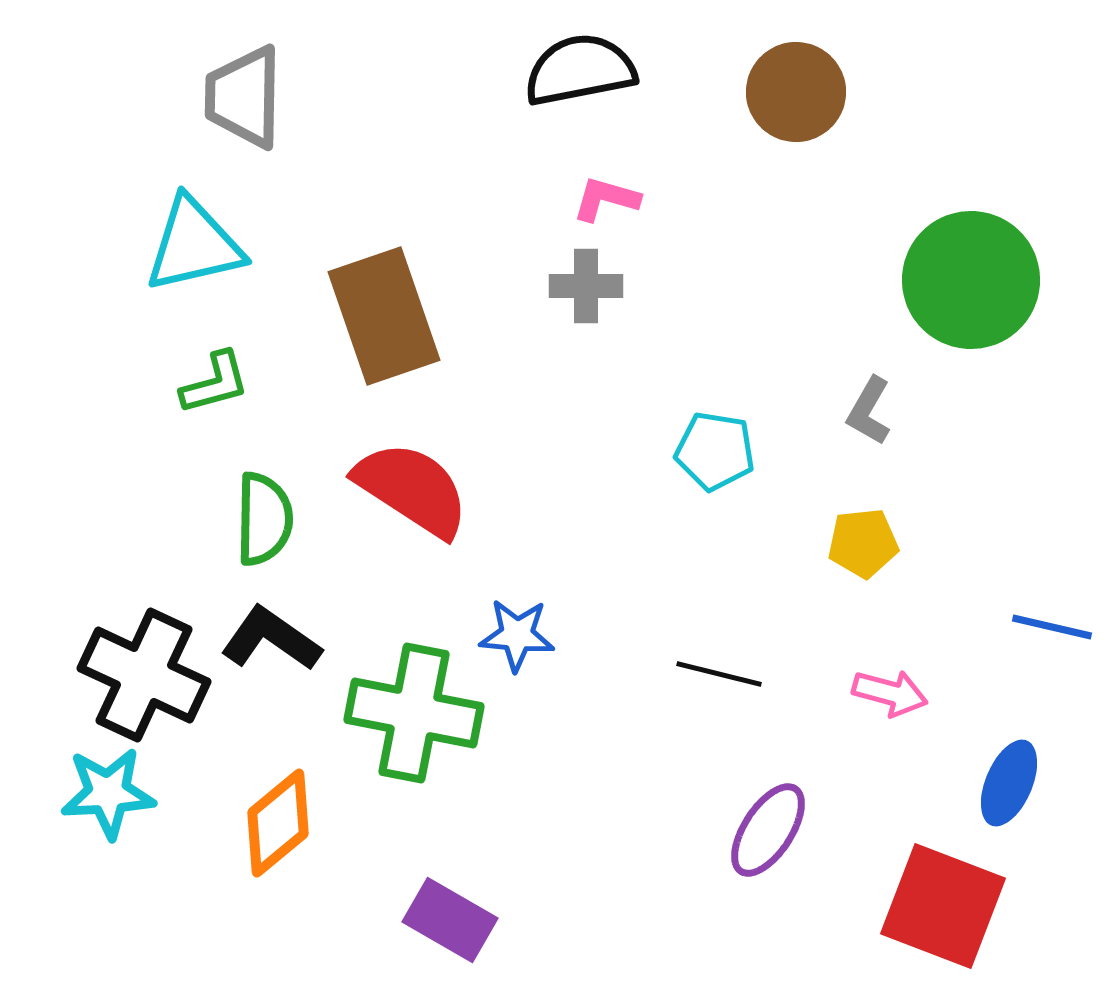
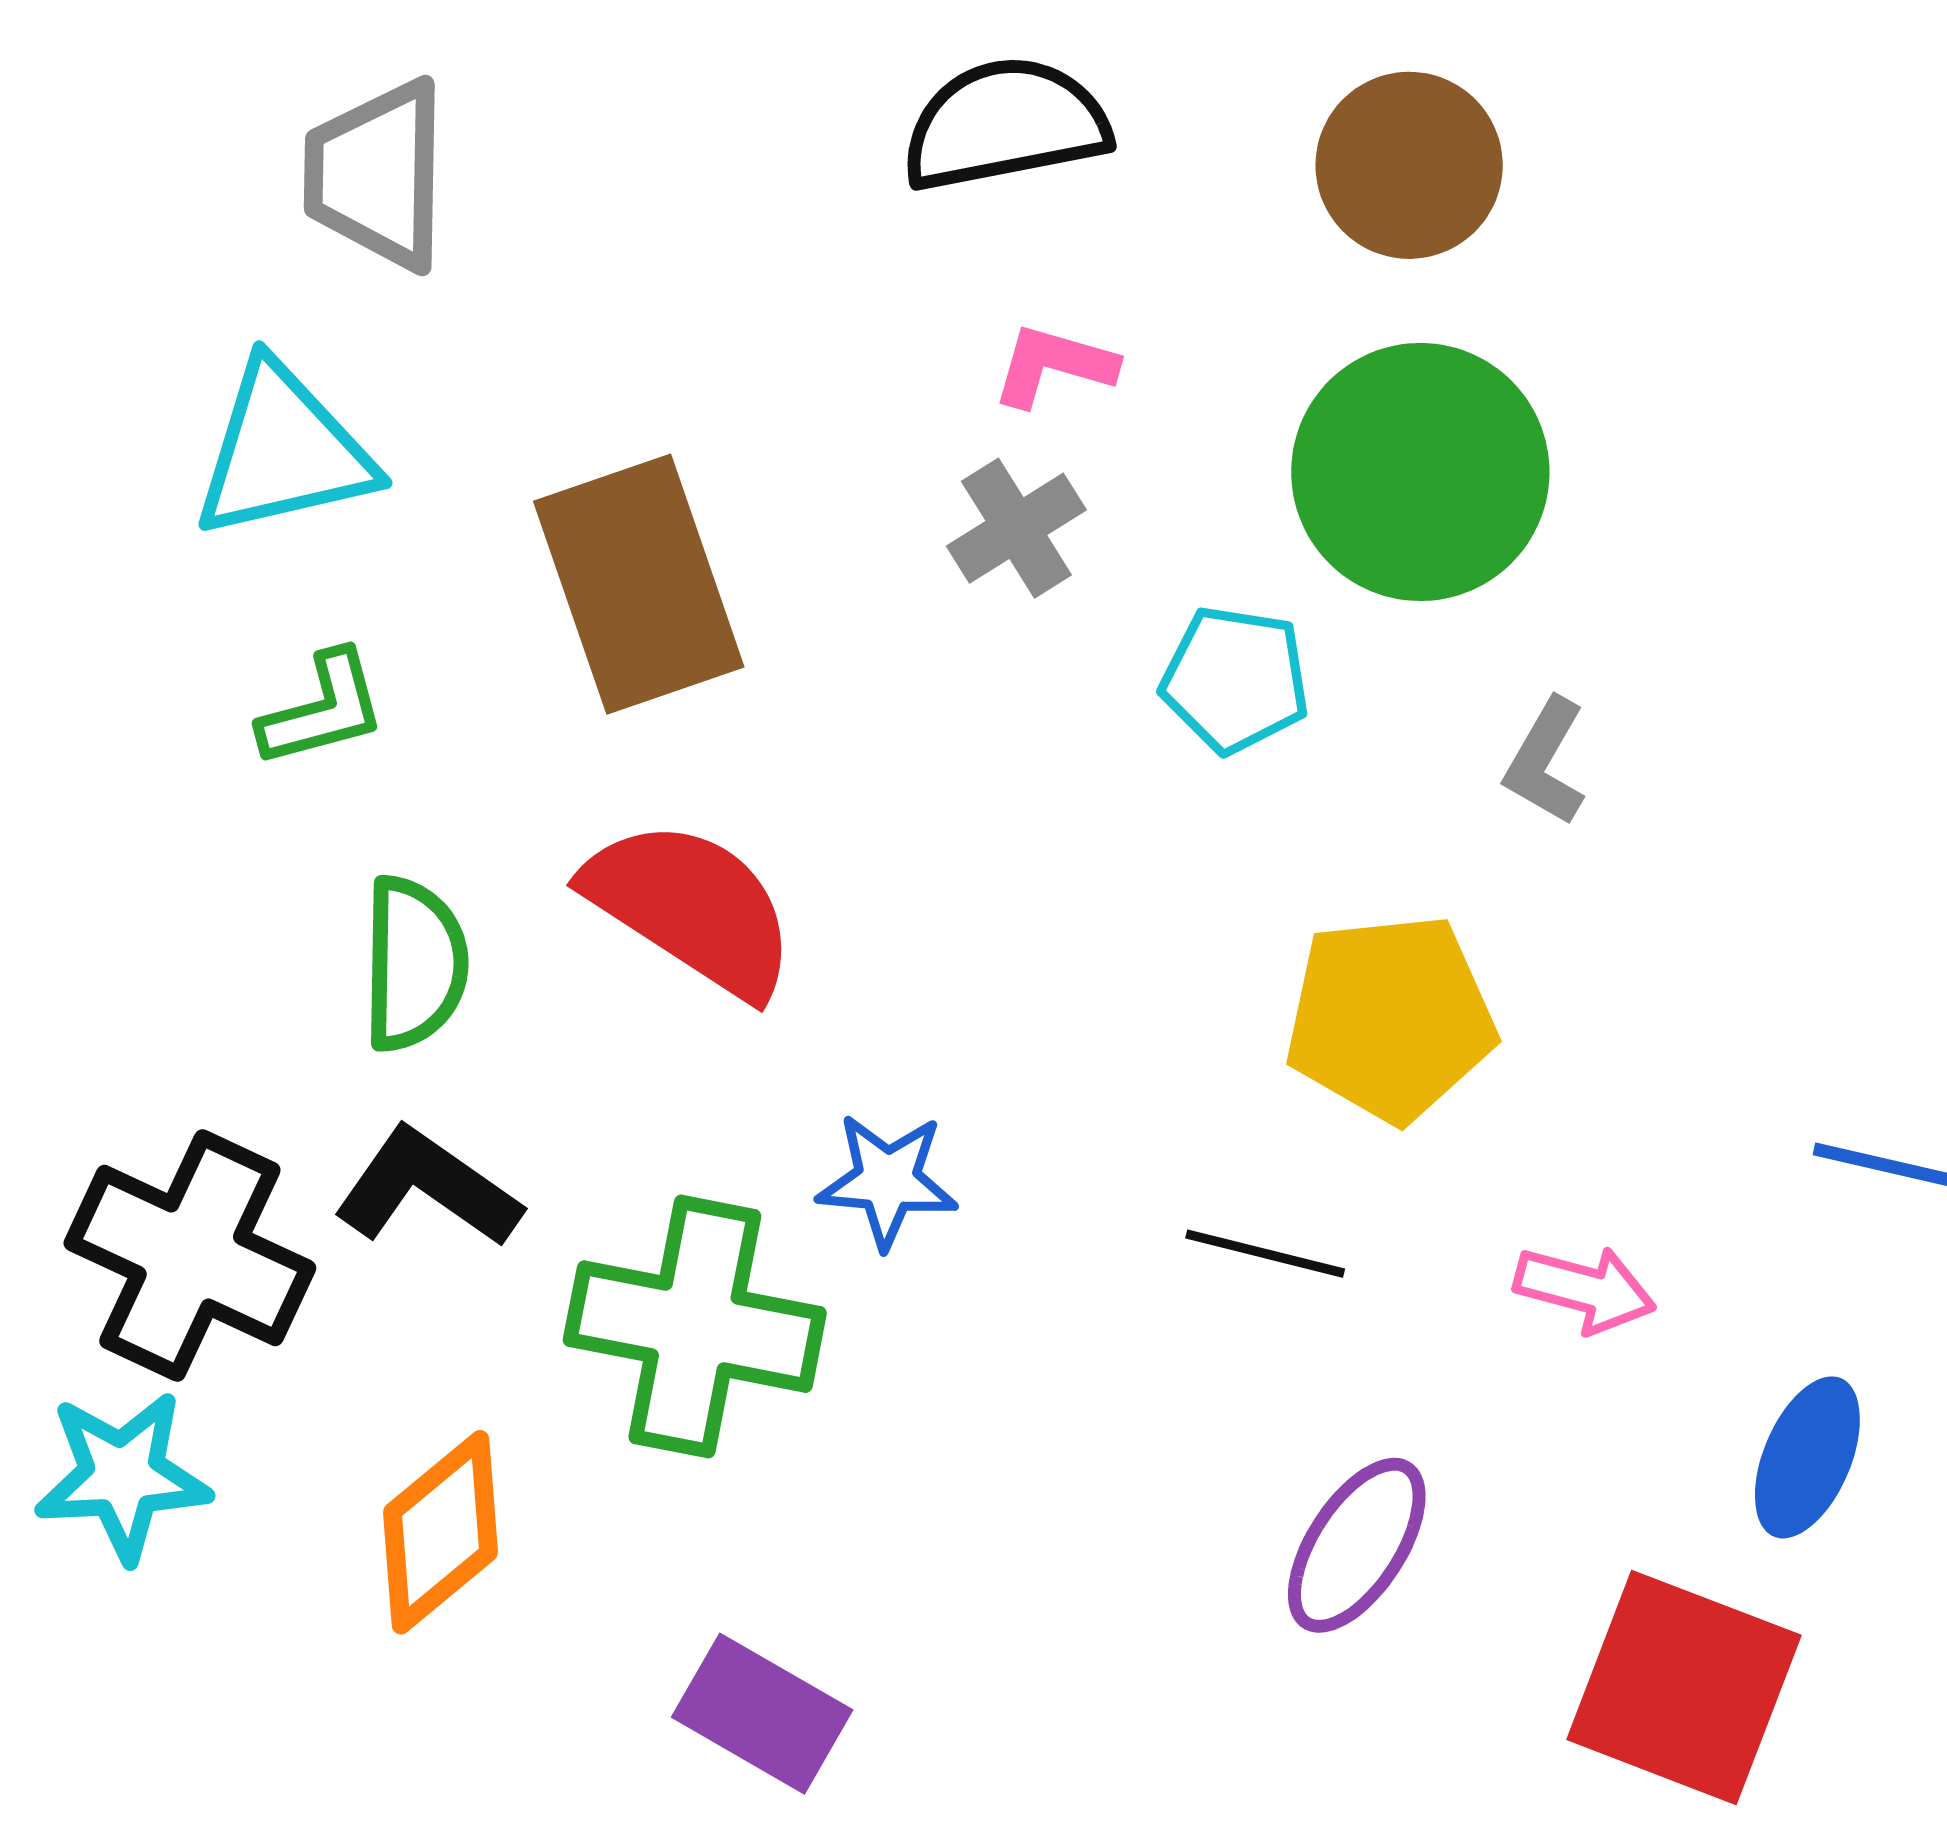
green circle: (971, 280) -> (1420, 472), moved
gray cross: (586, 286) -> (1016, 528), turned -32
cyan pentagon: (715, 451) -> (1235, 680), moved
yellow pentagon: (863, 543) -> (1390, 1018), moved, size x1.6

